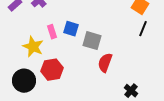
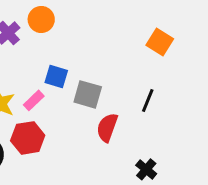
black line: (143, 29) -> (148, 100), moved
pink rectangle: (52, 32) -> (34, 100), moved, turned 64

